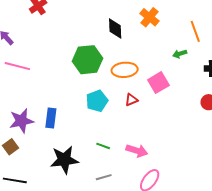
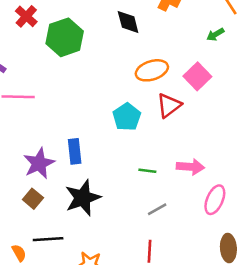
green hexagon: (87, 60) -> (65, 37), moved
red triangle: (131, 100) -> (169, 105), size x1.5
black star: (64, 160) -> (83, 198), moved

